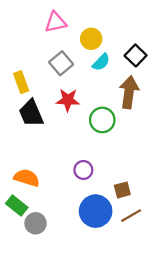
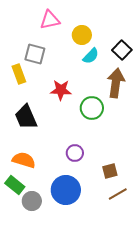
gray square: (61, 63) -> (35, 54), moved, turned -35
black trapezoid: (31, 113) -> (26, 117), moved
blue circle: (96, 211) -> (66, 190), moved

